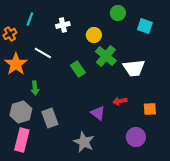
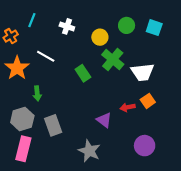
green circle: (118, 13) -> (127, 25), moved
white cross: (63, 25) -> (67, 26), turned 32
orange square: (150, 109) -> (148, 101), moved, turned -32

